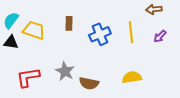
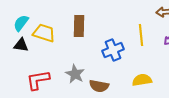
brown rectangle: (69, 23) -> (79, 26), size x1.5
blue cross: (100, 34) -> (113, 50), moved

